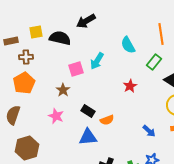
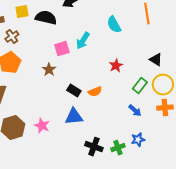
brown cross: (26, 57) -> (12, 37), turned -32
green rectangle: (154, 62) -> (140, 86), moved
pink star: (56, 116) -> (42, 126), moved
orange semicircle: (107, 120) -> (95, 92), moved

